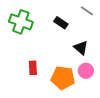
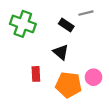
gray line: (87, 11) -> (86, 13), moved, turned -48
black triangle: (81, 48) -> (61, 52), moved

